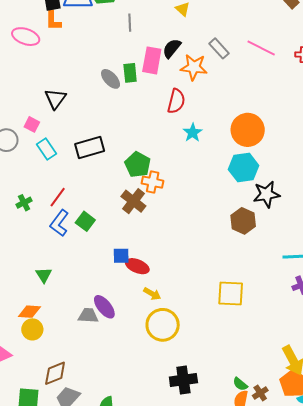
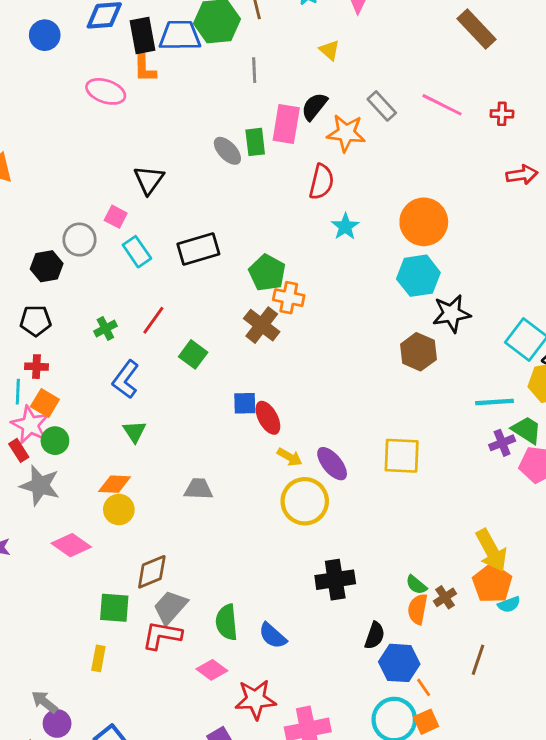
blue L-shape: (59, 223) -> (126, 379), moved
red ellipse: (137, 266) -> (268, 418), turned 40
purple ellipse: (104, 307) -> (332, 464), moved

